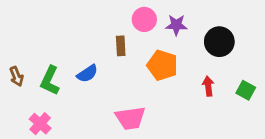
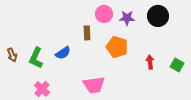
black circle: (219, 42) -> (158, 16), moved
pink cross: (40, 124) -> (42, 89), moved

